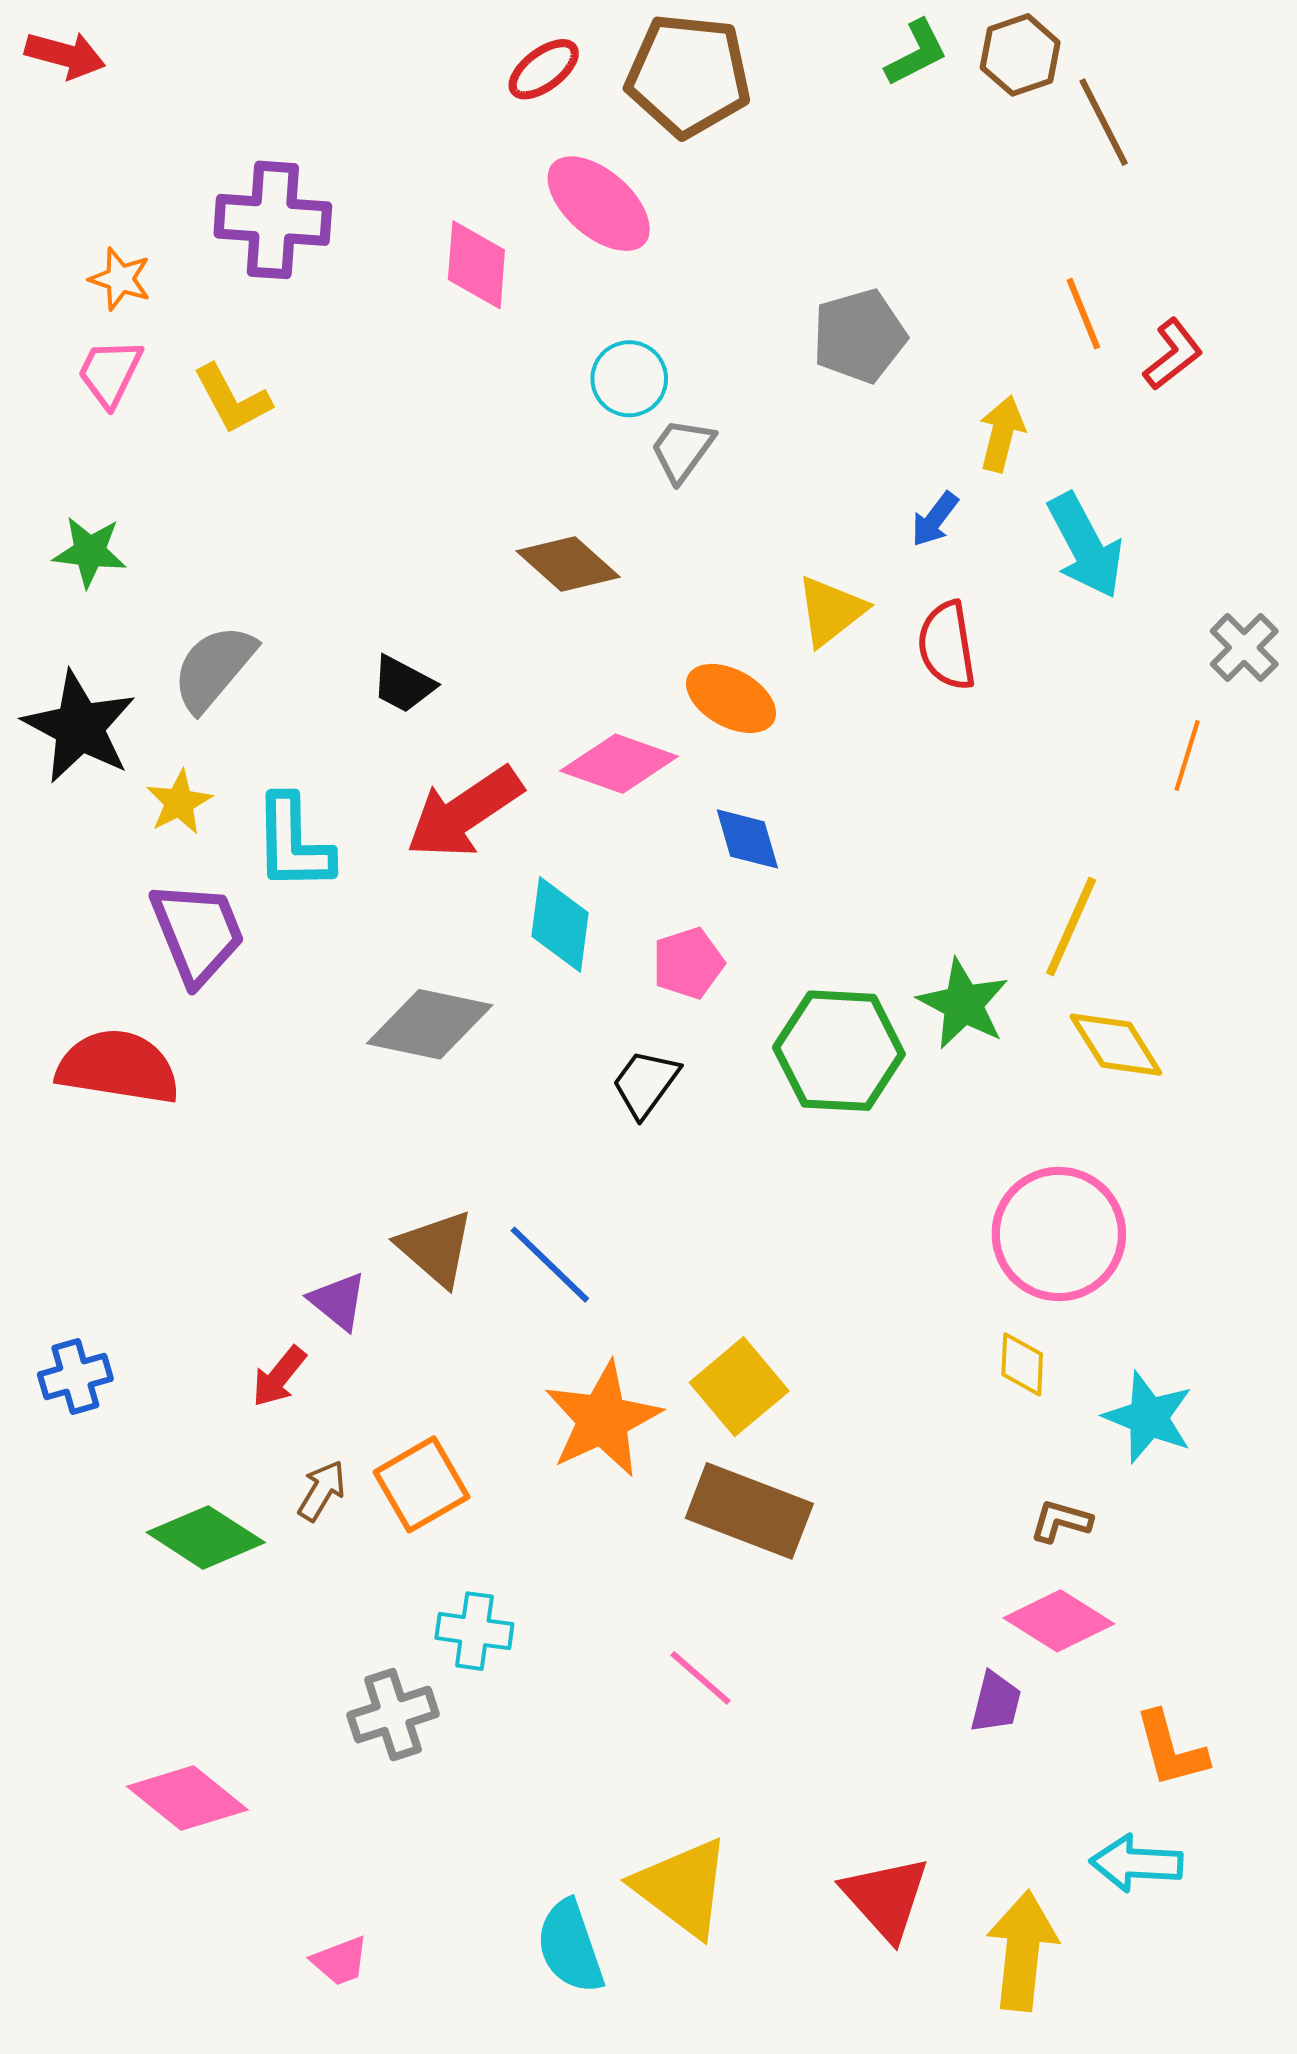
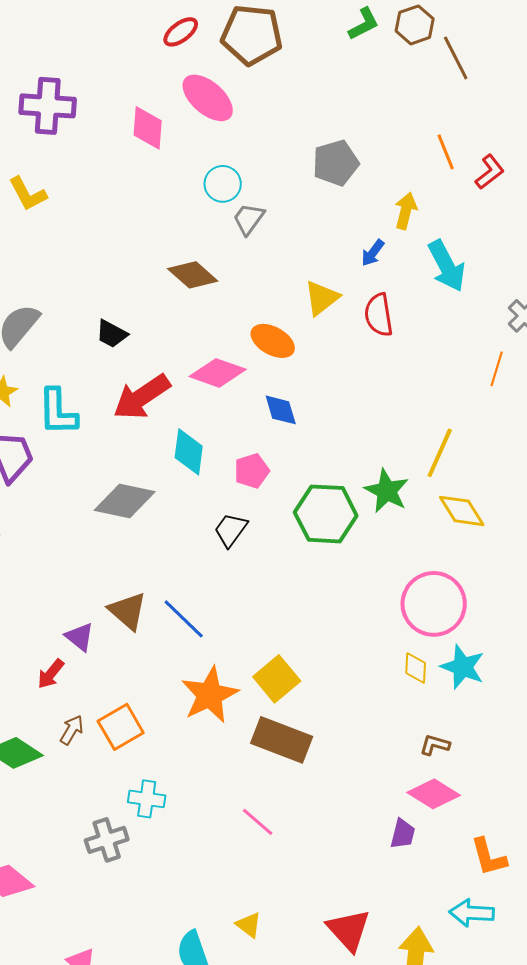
cyan star: (1148, 1417) -> (463, 667), moved
yellow triangle: (682, 1888) -> (249, 925), size x0.5

